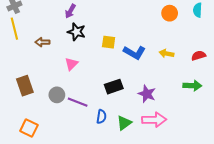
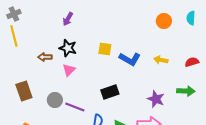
black star: (77, 32) -> (68, 48), moved
brown arrow: (42, 42) -> (45, 57), moved
purple star: (147, 94) -> (156, 99), moved

